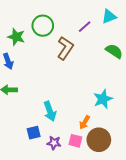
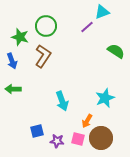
cyan triangle: (109, 16) -> (102, 12), moved
brown L-shape: (65, 48) -> (43, 56), moved
cyan arrow: (50, 111) -> (62, 101), moved

